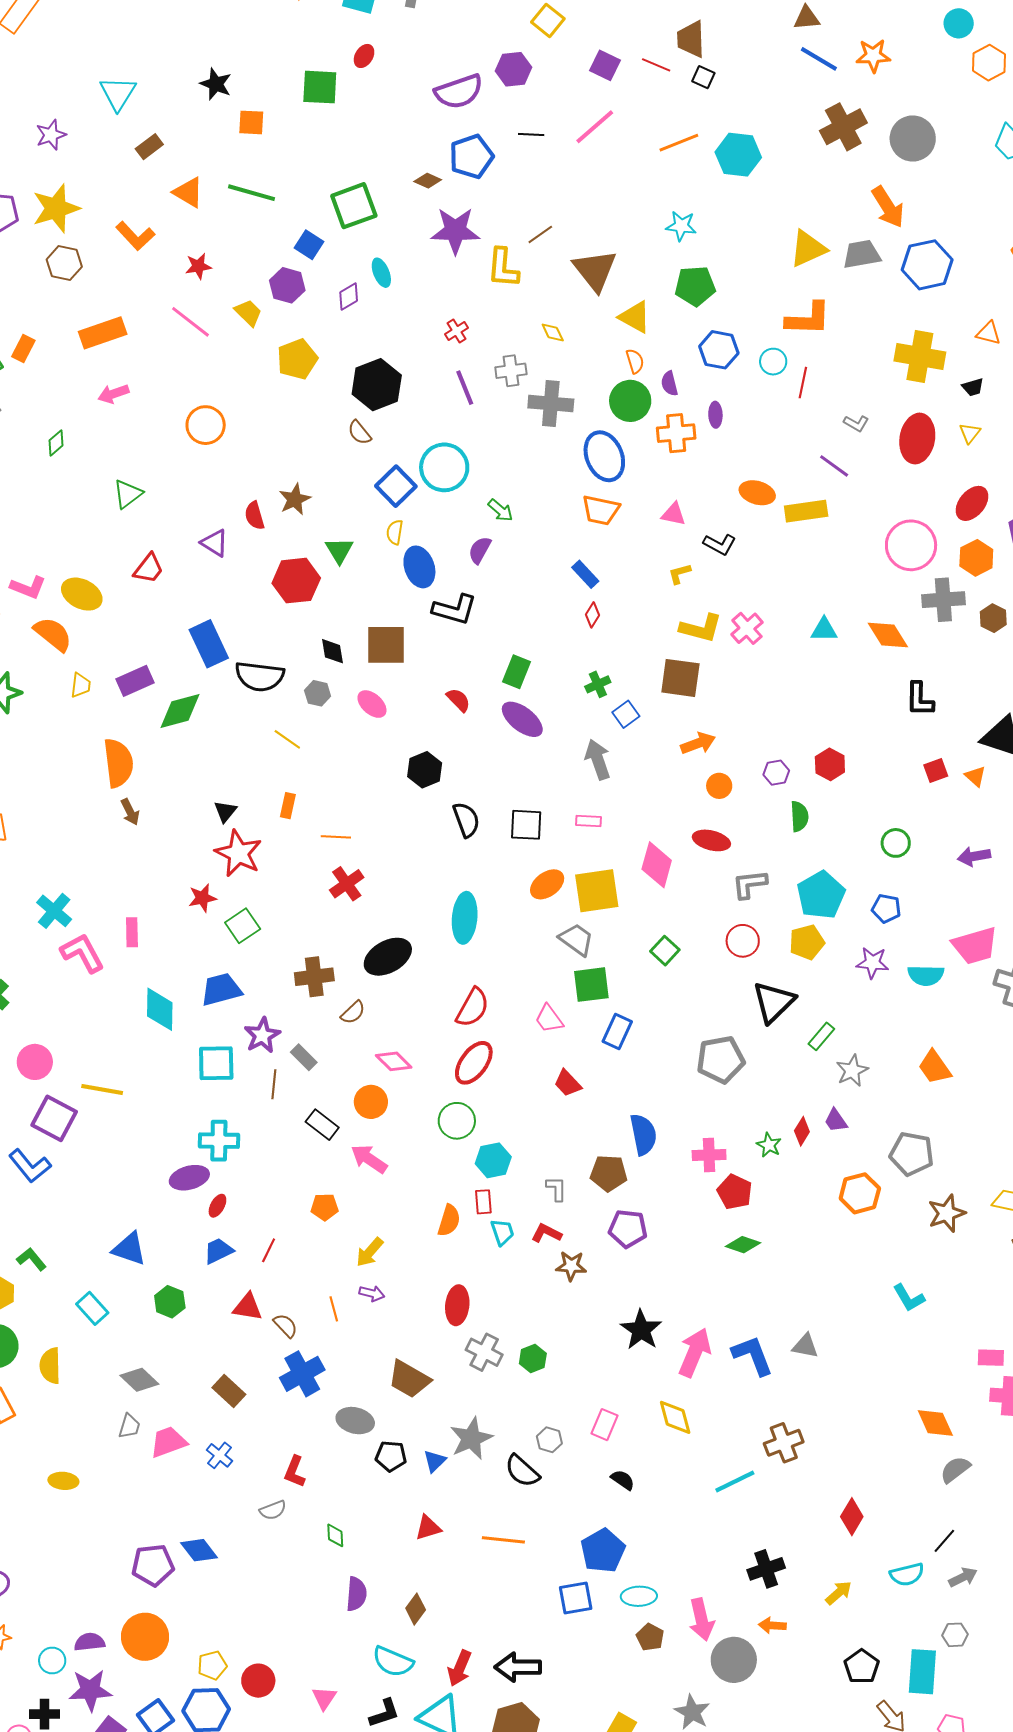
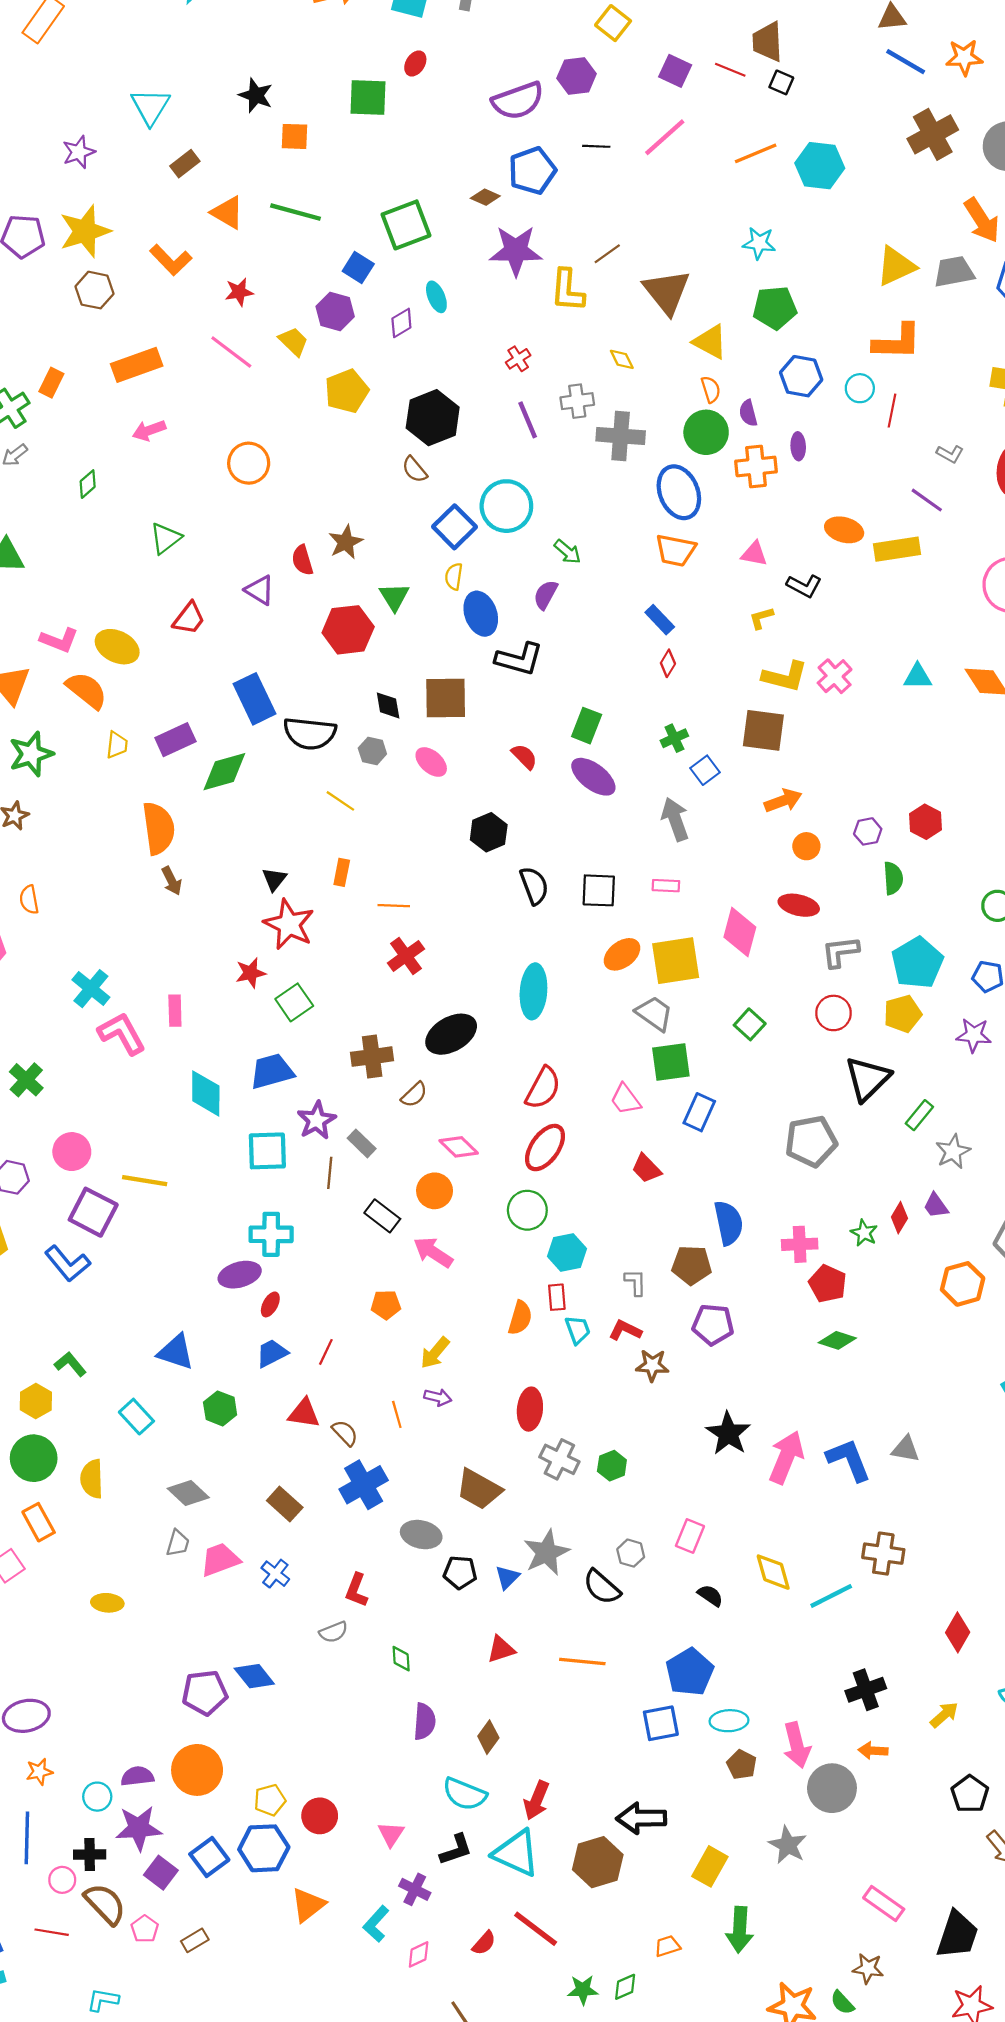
yellow diamond: (675, 1417) -> (773, 1572), moved
brown cross: (784, 1443) -> (883, 1554), turned 30
black arrow: (518, 1667) -> (641, 1818), moved

